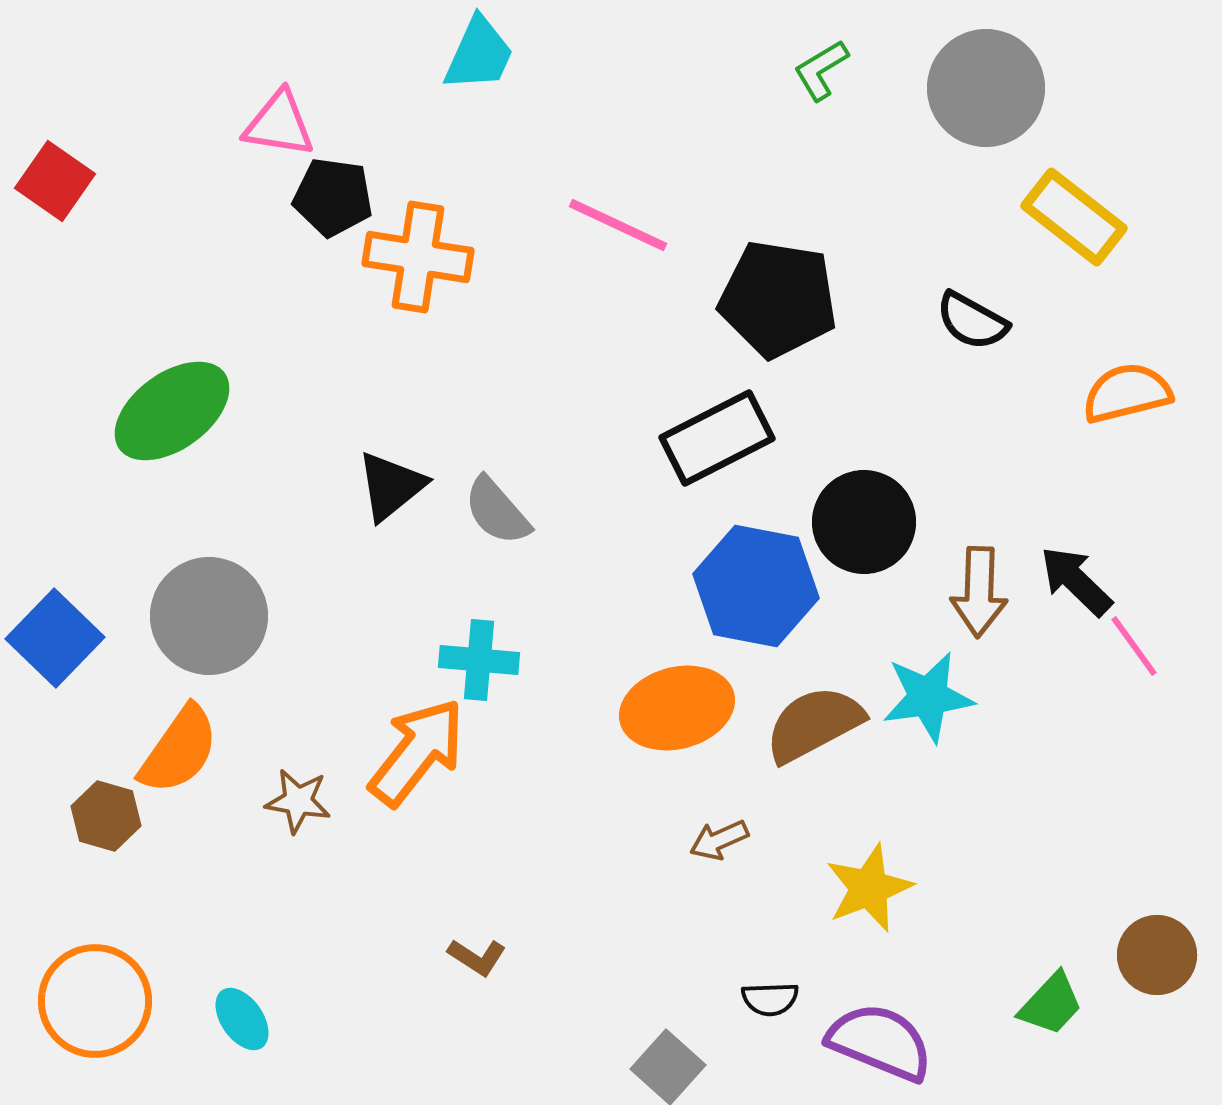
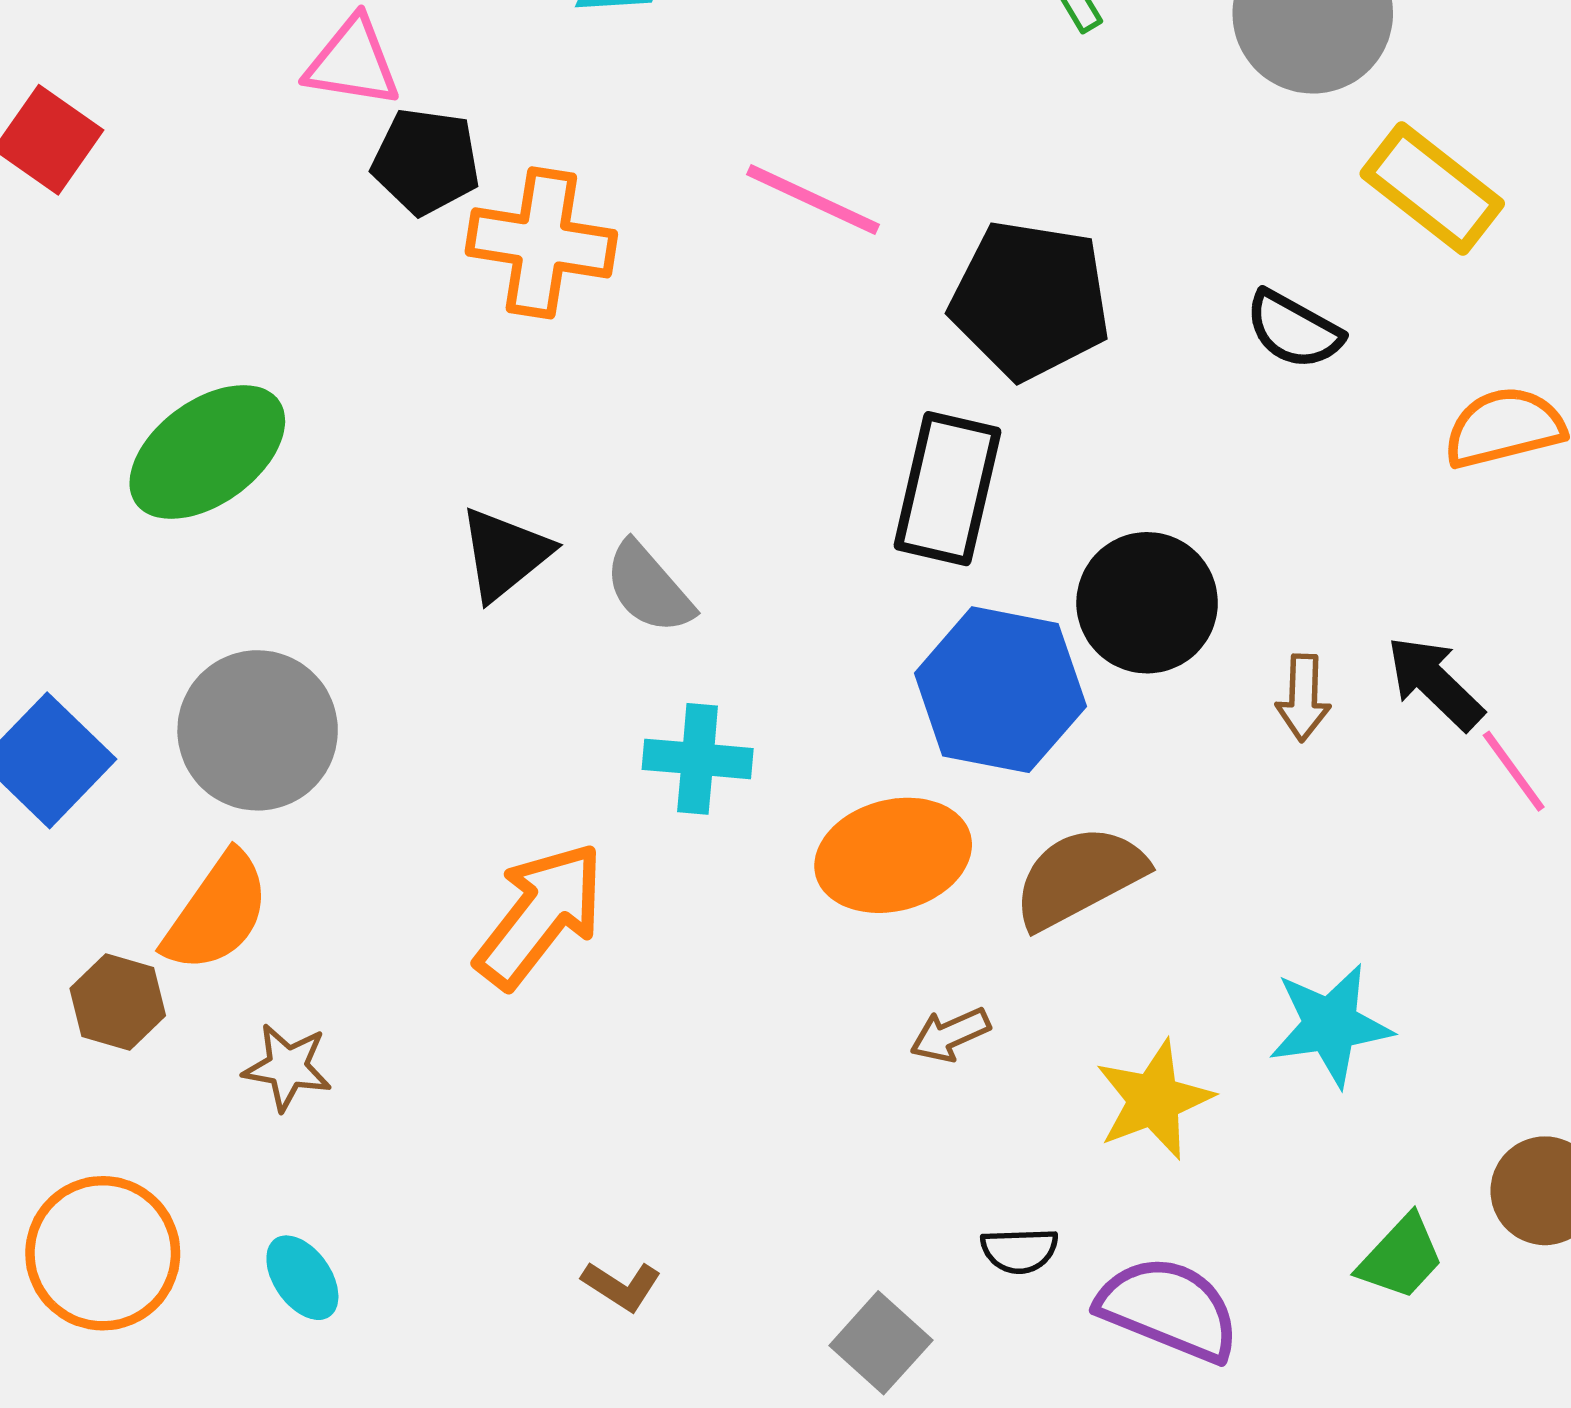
black rectangle: (717, 438) -> (947, 489), turned -50
brown arrow: (979, 592) -> (1303, 698), size x0.7
cyan cross: (479, 660) -> (698, 759), moved
cyan star: (928, 697) -> (1330, 1025), moved
brown star: (298, 801) -> (287, 1067), moved
brown L-shape: (477, 957) -> (622, 1286), moved

